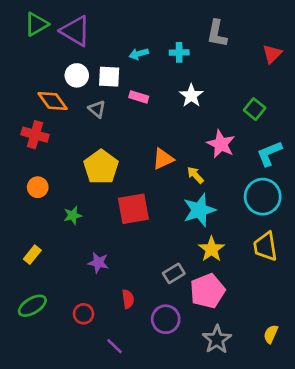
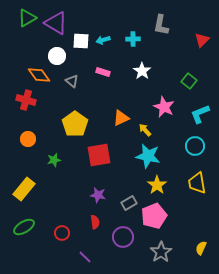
white square: (109, 77) -> (81, 41), moved
cyan circle: (263, 197) -> (195, 146), size x0.7
cyan star: (199, 210) -> (148, 156), turned 30
yellow rectangle: (32, 255) -> (24, 189), size x1.6
purple star: (98, 263) -> (98, 195), moved

